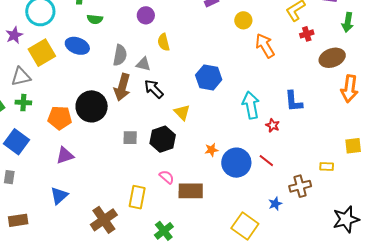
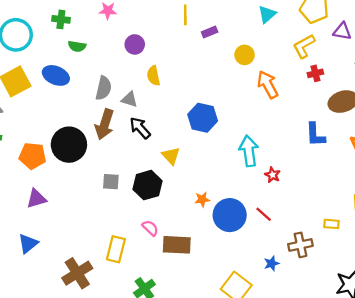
blue L-shape: (294, 101) -> (315, 135), moved

